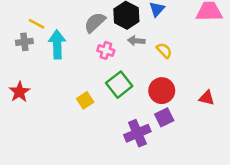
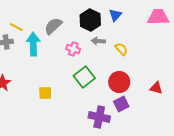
gray semicircle: (95, 23) -> (53, 26), moved
yellow square: (85, 100) -> (45, 93), moved, turned 32
purple cross: (137, 133) -> (99, 117), turned 35

